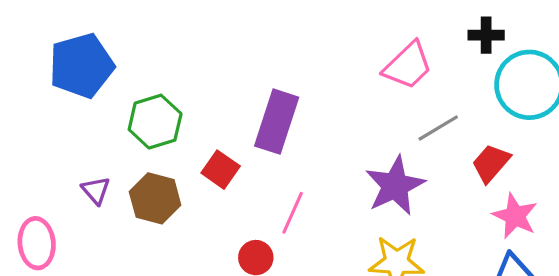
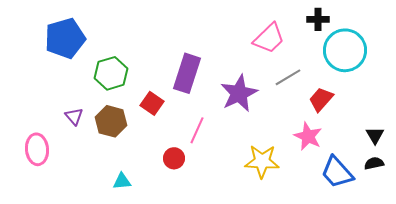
purple star: (395, 186) -> (239, 93), moved
pink star: (515, 216) -> (308, 136), moved

